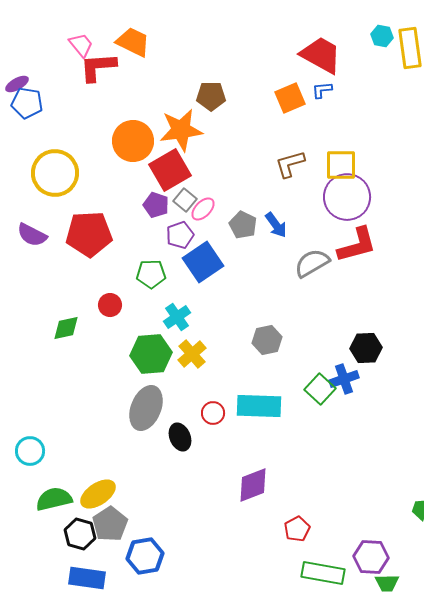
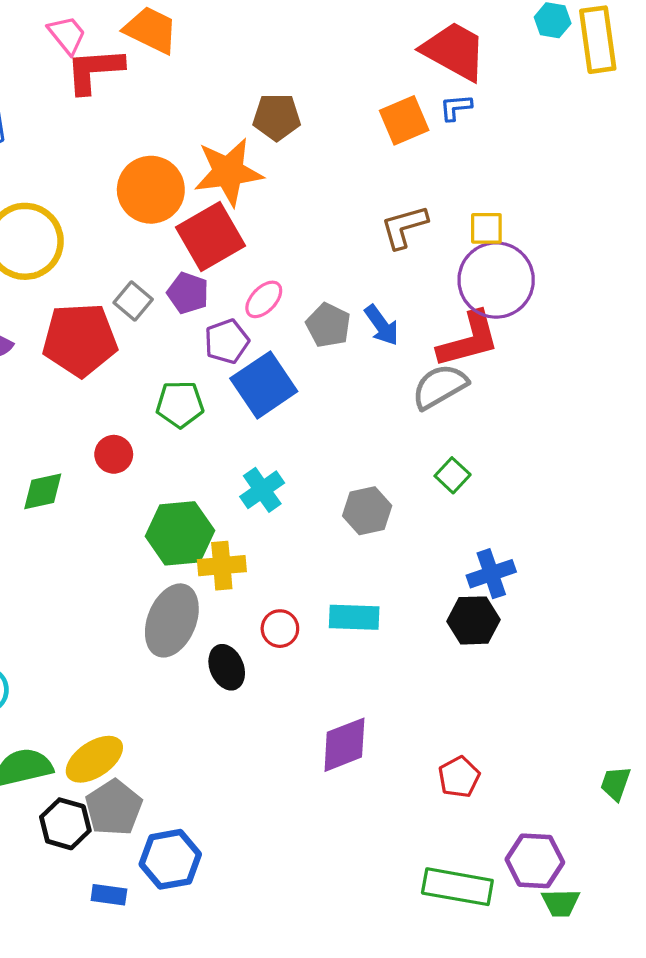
yellow square: (341, 165) -> (486, 228), size x0.7
gray square: (185, 200) -> (133, 301), moved
red L-shape: (357, 245) -> (469, 340), moved
cyan cross: (177, 317) -> (262, 490), moved
black hexagon: (366, 348) -> (474, 620), moved
yellow cross: (192, 354) -> (222, 566), moved, turned 36
green square: (320, 389) -> (453, 475), moved, size x0.7
cyan rectangle: (259, 406) -> (354, 617), size x0.7
red pentagon: (297, 529) -> (459, 777), moved
blue rectangle: (87, 578) -> (109, 895), moved, size x0.6

